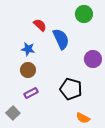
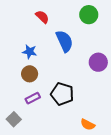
red semicircle: (40, 25) -> (42, 17), moved
black pentagon: (71, 89) -> (62, 94), moved

